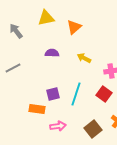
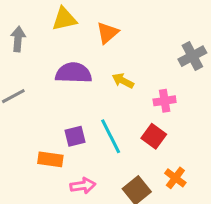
gray arrow: (16, 31) -> (18, 39), turned 42
purple semicircle: (52, 53) -> (74, 73), size x1.6
cyan line: (76, 94) -> (111, 136), turned -45

